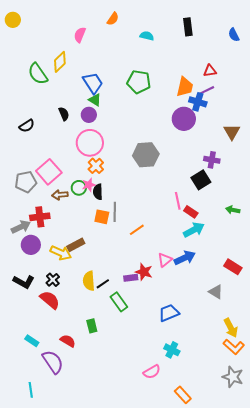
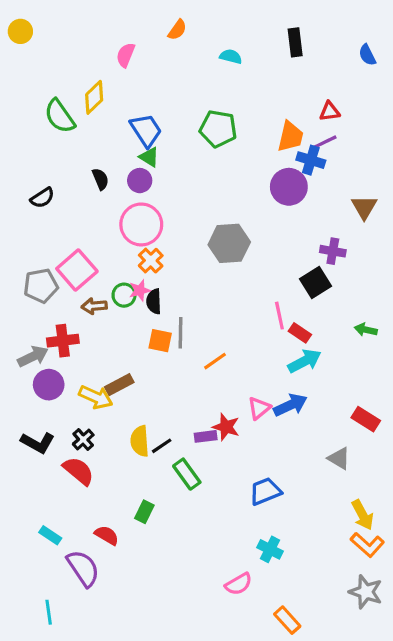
green rectangle: (92, 326) -> (144, 512), turned 40

